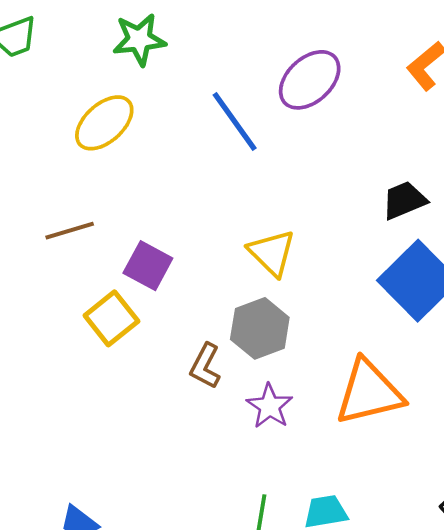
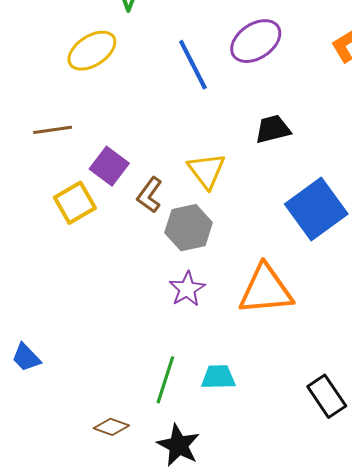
black trapezoid: (404, 200) -> (273, 129), moved
brown L-shape: (205, 366) -> (150, 195), moved

